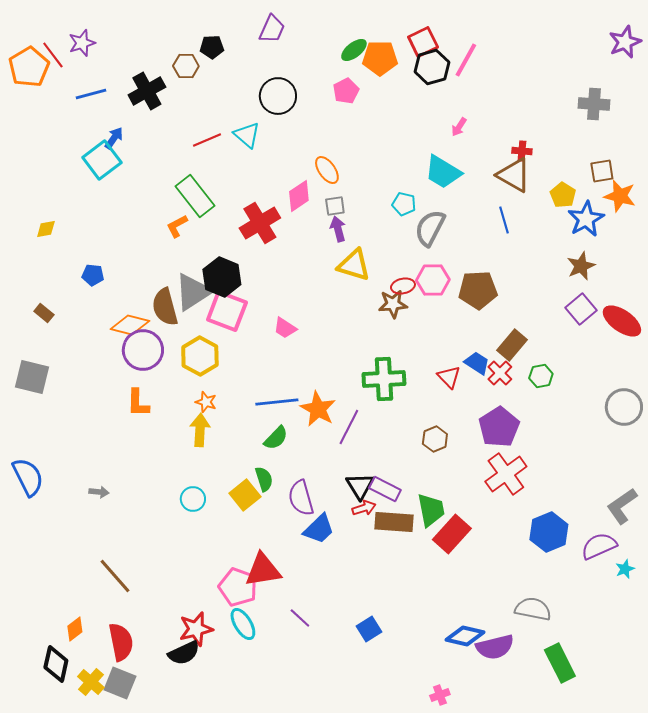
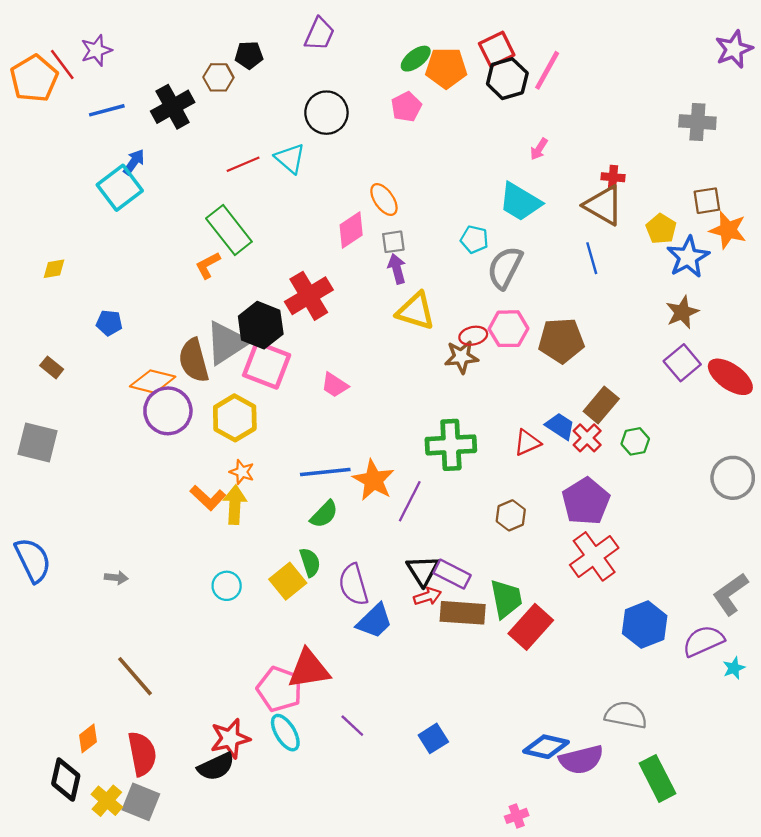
red cross: (260, 223) -> (309, 296), moved
red triangle: (449, 377) -> (527, 443), turned 50
orange L-shape: (138, 403) -> (208, 498), moved, turned -48

